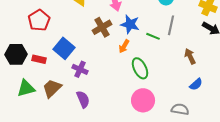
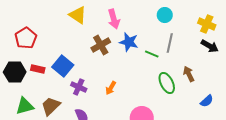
red pentagon: (39, 20) -> (26, 38), moved
orange arrow: (124, 46) -> (111, 88), moved
red rectangle: (39, 59) -> (38, 69), moved
green ellipse: (140, 68) -> (167, 83), moved
blue semicircle: (196, 84) -> (207, 101), moved

